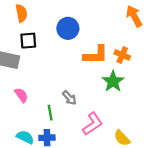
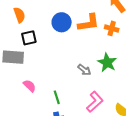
orange L-shape: (96, 55) -> (89, 23), moved
orange cross: (122, 55) -> (112, 28), moved
gray arrow: (69, 98) -> (84, 70), moved

